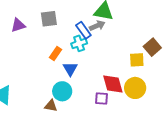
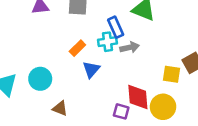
gray arrow: (97, 26) -> (130, 47), moved
cyan circle: (62, 91) -> (40, 79), moved

